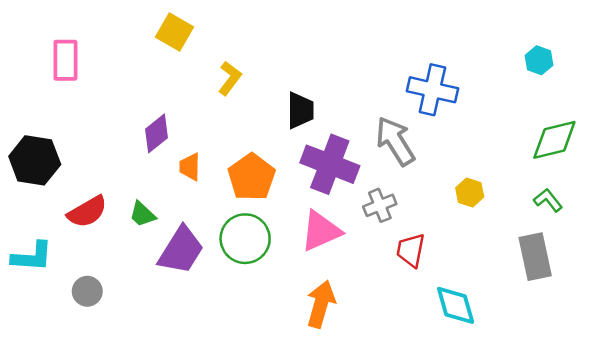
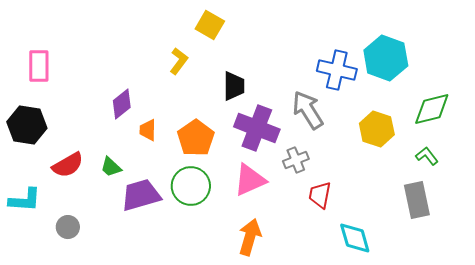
yellow square: (175, 32) -> (210, 25), moved
pink rectangle: (65, 60) -> (39, 66), moved
cyan hexagon: (539, 60) -> (386, 58), moved, size x2.0
yellow hexagon: (470, 192) -> (377, 129), moved, size x1.6
purple trapezoid: (181, 250) -> (141, 195), turned -138

